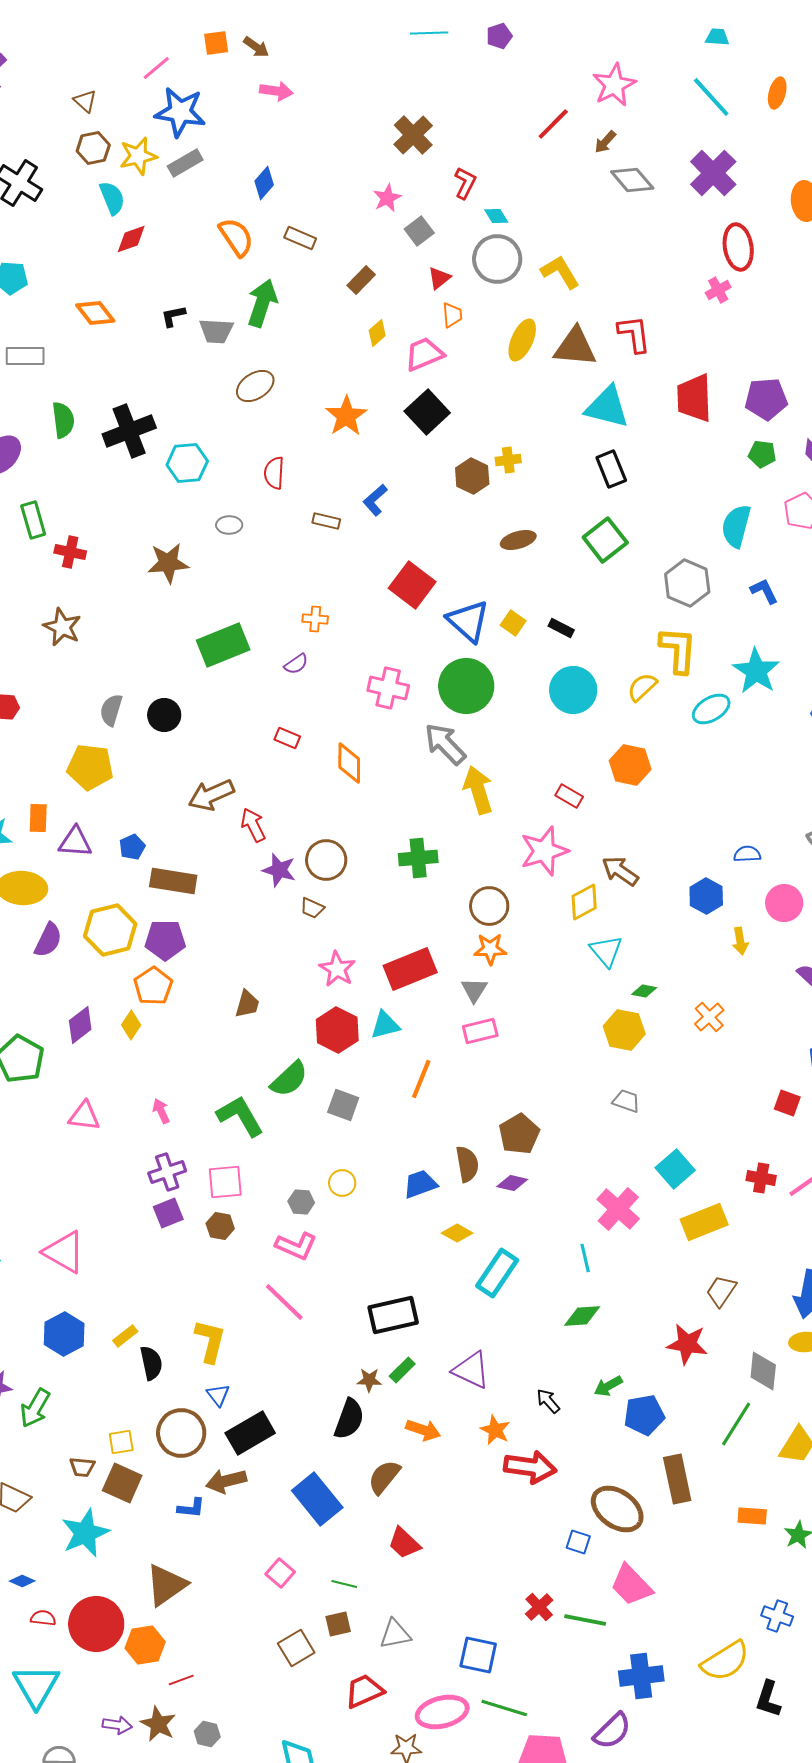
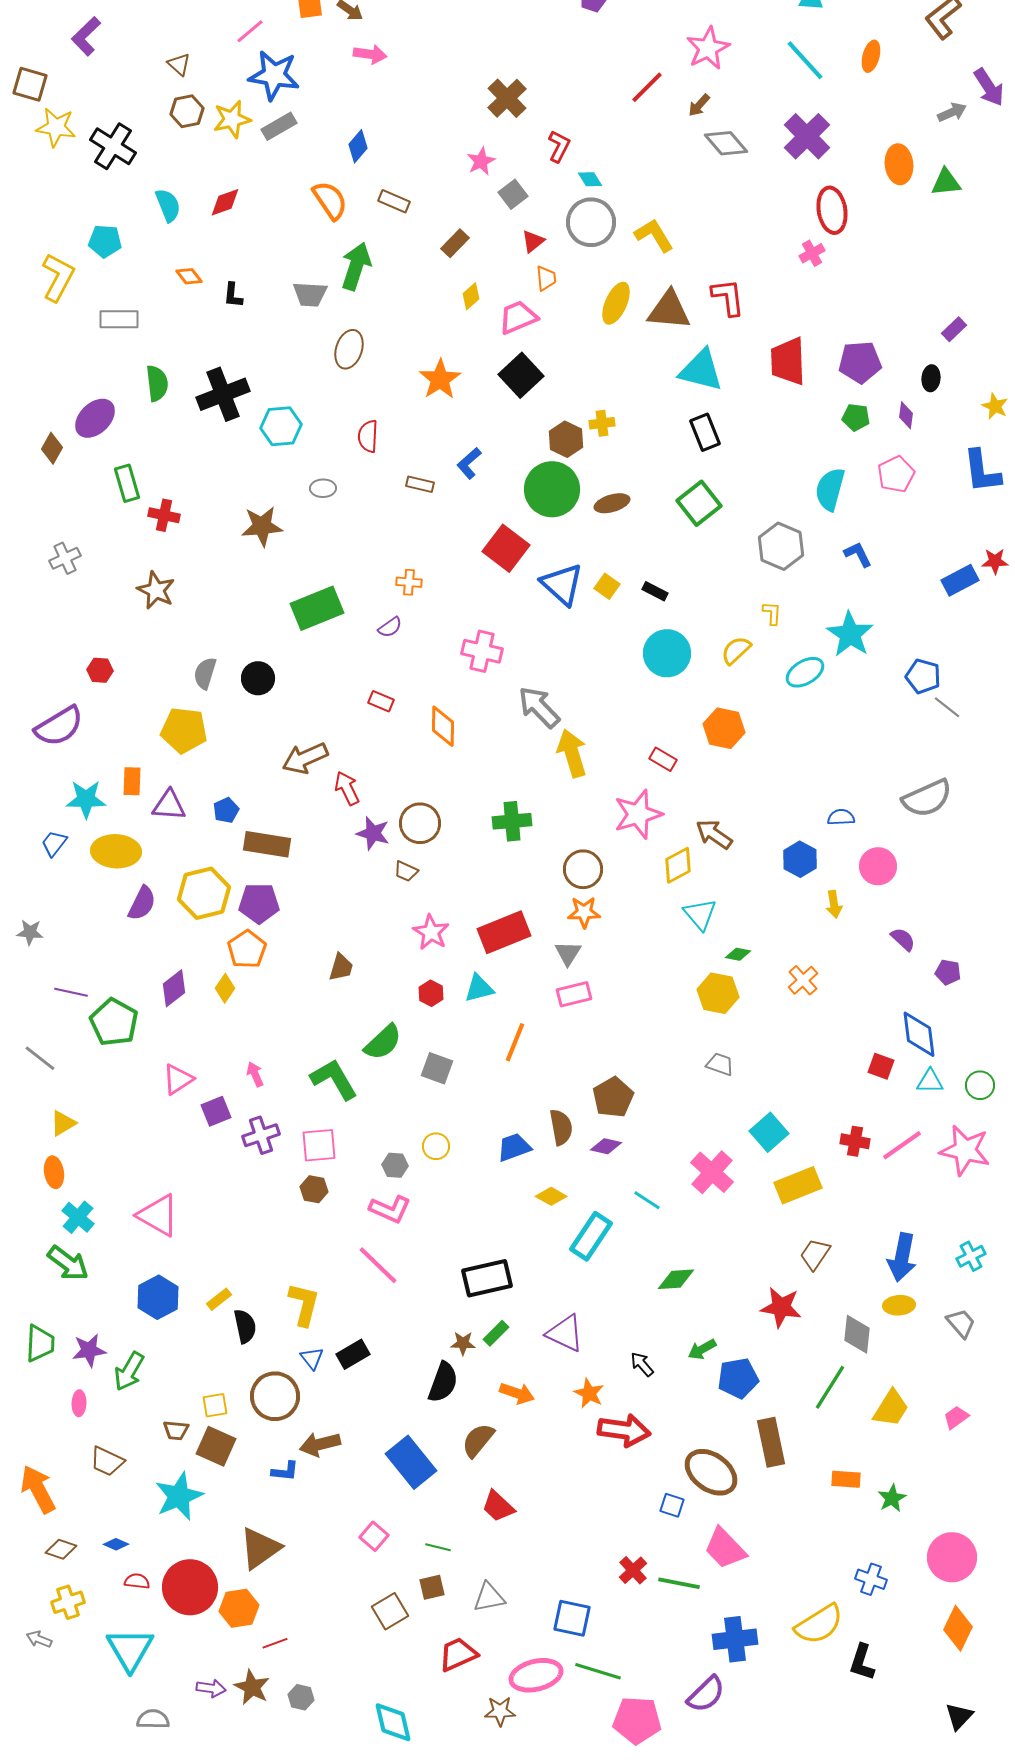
cyan semicircle: (112, 198) -> (168, 205), moved
orange diamond: (95, 313) -> (189, 276), size x0.7
black L-shape: (173, 316) -> (233, 295), moved, turned -72
brown ellipse: (255, 386) -> (349, 349), turned -39
yellow L-shape: (678, 650) -> (772, 613), size x0.5
green circle: (466, 686) -> (552, 489), moved
red hexagon: (337, 1030) -> (431, 993), size x0.6
pink triangle: (84, 1116) -> (178, 1079), turned -40
purple square: (168, 1213) -> (216, 1111), moved
cyan line: (585, 1258) -> (647, 1200), moved, turned -44
black rectangle: (250, 1433) -> (353, 1354), moved, size x0.7

